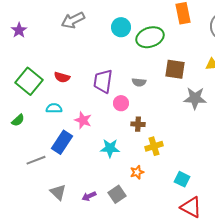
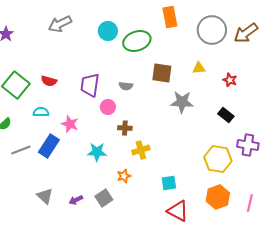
gray line: (36, 160) -> (21, 150), moved
cyan square: (182, 179) -> (169, 183), turned -35

